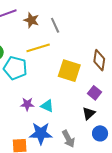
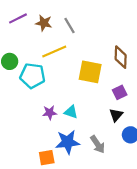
purple square: (94, 93) -> (120, 92), turned 32

